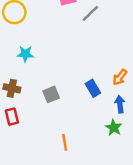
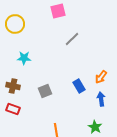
gray line: (90, 13) -> (72, 39), moved
red rectangle: (12, 117) -> (13, 109), turned -56
green star: (114, 128) -> (95, 127), moved

